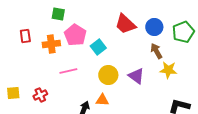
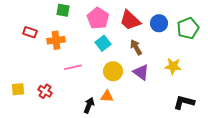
pink pentagon: (75, 35) -> (98, 18), moved
red rectangle: (25, 36) -> (30, 32), turned -64
brown arrow: (156, 51) -> (136, 47), moved
red cross: (40, 95) -> (45, 91), turned -32

